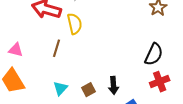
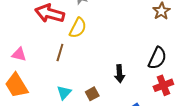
yellow semicircle: (75, 24) -> (78, 28), turned 40
black arrow: (113, 85) -> (120, 74), moved

